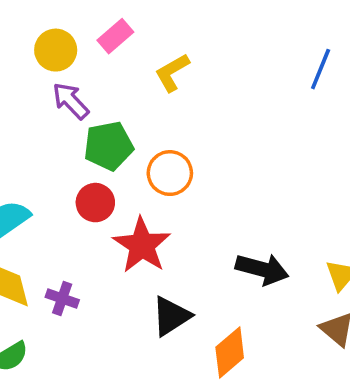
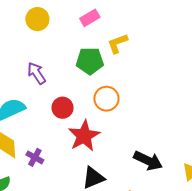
yellow circle: (56, 50) -> (37, 19), moved
purple arrow: (71, 101) -> (37, 73), moved
green pentagon: (108, 146) -> (90, 61), moved

